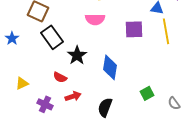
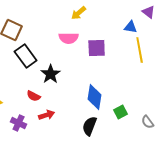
purple square: (134, 29) -> (97, 48), moved
blue diamond: (110, 67) -> (95, 97), moved
black semicircle: (105, 107) -> (90, 126), moved

